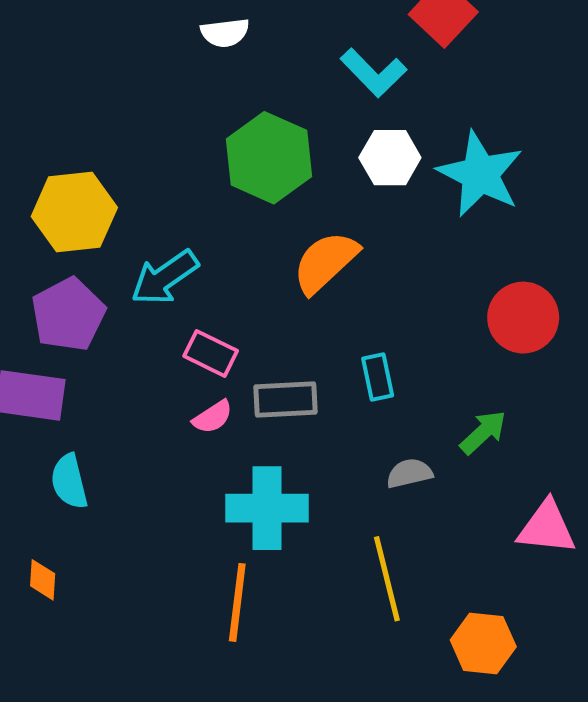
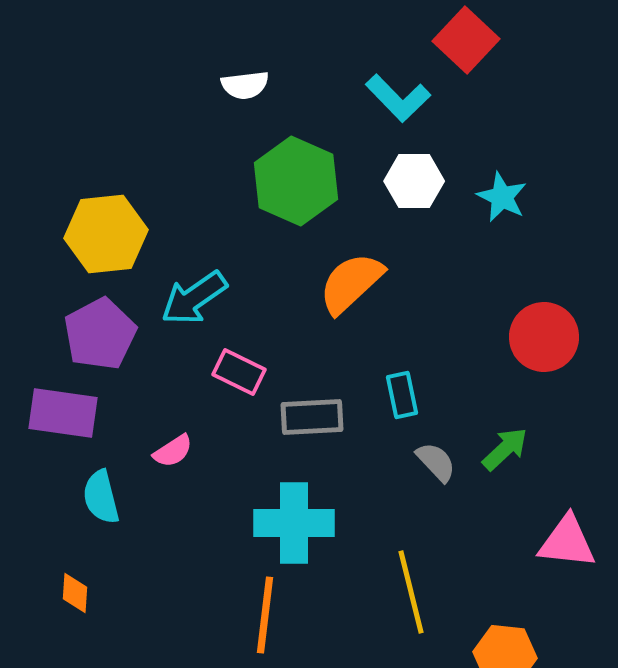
white semicircle: (225, 33) -> (245, 85), moved
cyan star: (480, 174) -> (502, 197), size x0.6
pink semicircle: (213, 417) -> (173, 451), moved
gray semicircle: (409, 473) -> (436, 462), moved, turned 60

